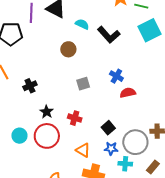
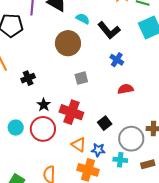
brown circle: (68, 49) -> (68, 43), size x1.6
blue cross: (116, 76) -> (117, 60), moved
red cross: (75, 118) -> (71, 112), size x1.6
blue star: (111, 148) -> (98, 150), moved
brown rectangle: (153, 167) -> (148, 164), turned 32

